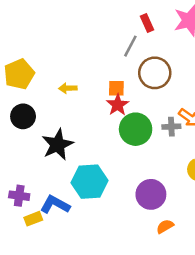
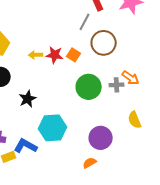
orange square: (116, 88) -> (74, 55), turned 32
red star: (118, 105) -> (55, 55), moved, turned -30
black star: (58, 145) -> (28, 99), size x0.7
orange semicircle: (165, 226) -> (90, 163), moved

